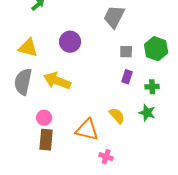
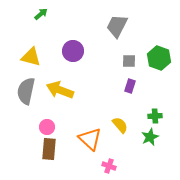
green cross: (152, 87) -> (155, 116), moved
green star: (147, 113) -> (150, 137), moved, turned 30
orange triangle: (87, 130) -> (90, 139), turned 30

